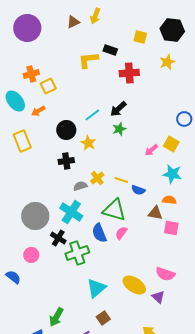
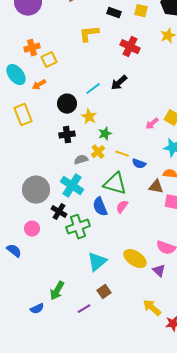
black rectangle: (110, 50) -> (114, 13), moved
red cross: (129, 73) -> (130, 47), turned 30
green star: (119, 129) -> (105, 134), moved

